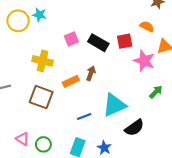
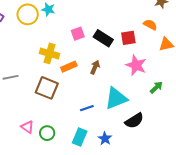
pink star: (144, 61) -> (136, 65), moved
orange rectangle: (71, 81) -> (69, 67), moved

